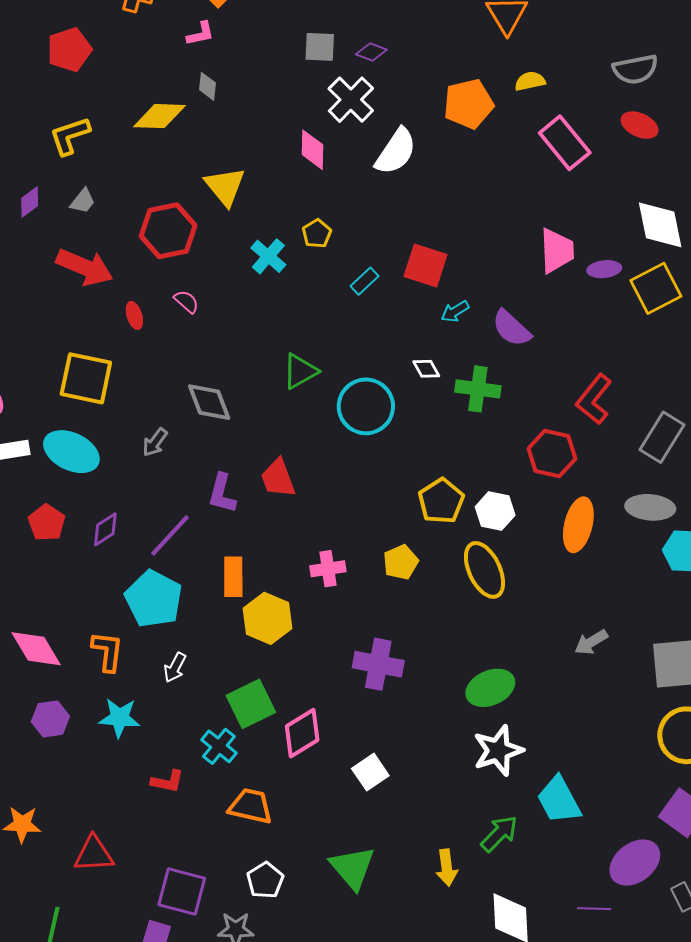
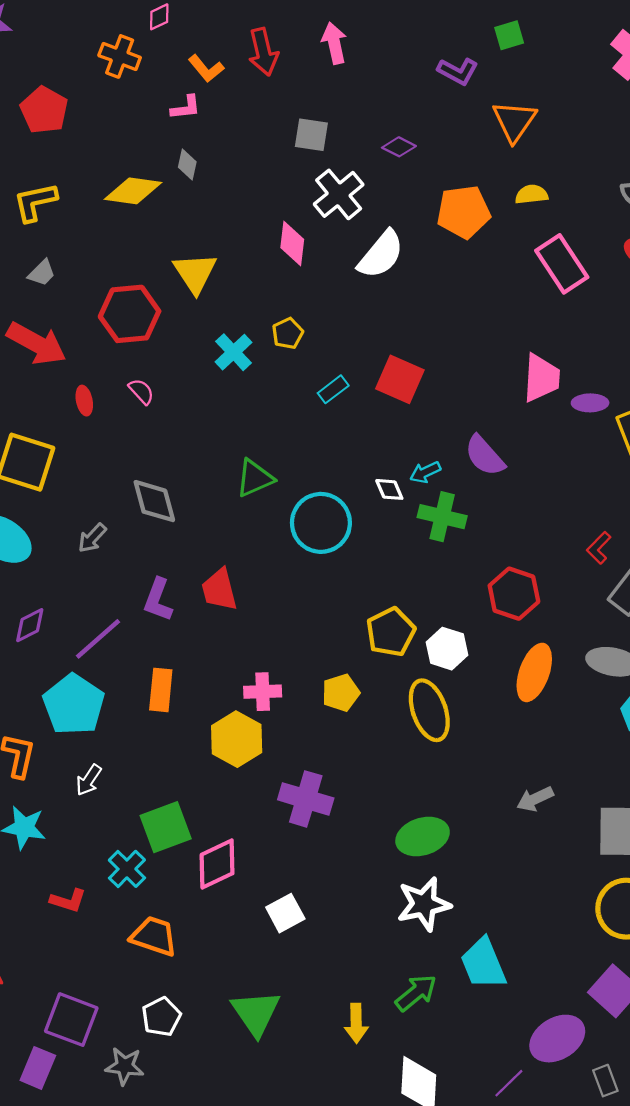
red pentagon: (69, 50) -> (44, 110), turned -30
purple diamond: (371, 52) -> (399, 147), moved
cyan arrow: (455, 311) -> (425, 472), moved
red L-shape: (594, 399) -> (599, 548), moved, size x0.6
yellow hexagon: (267, 618) -> (237, 739), moved
purple line: (594, 909) -> (509, 1083), turned -52

